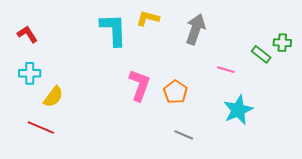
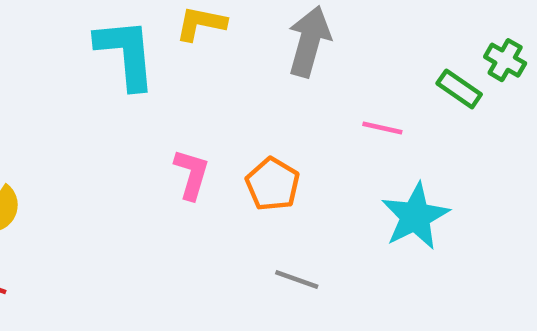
green cross: (282, 43) -> (505, 60), turned 30
pink L-shape: (140, 85) -> (191, 174), size x0.7

